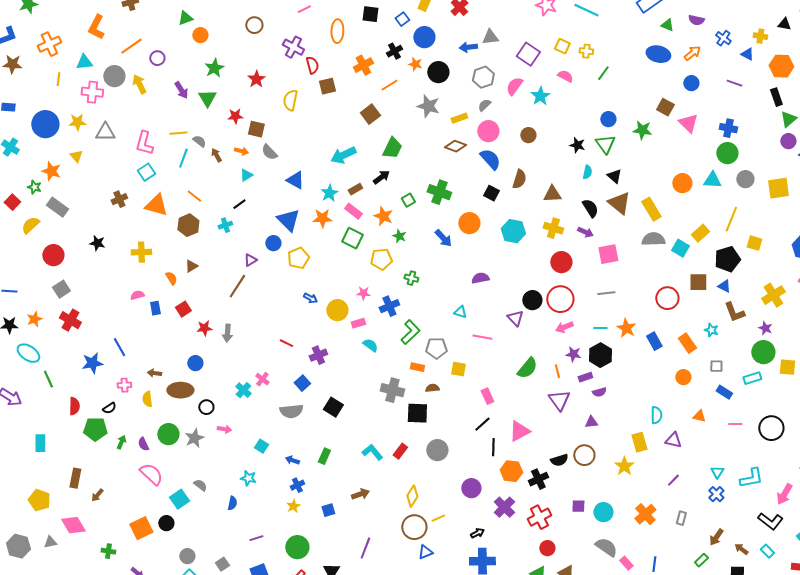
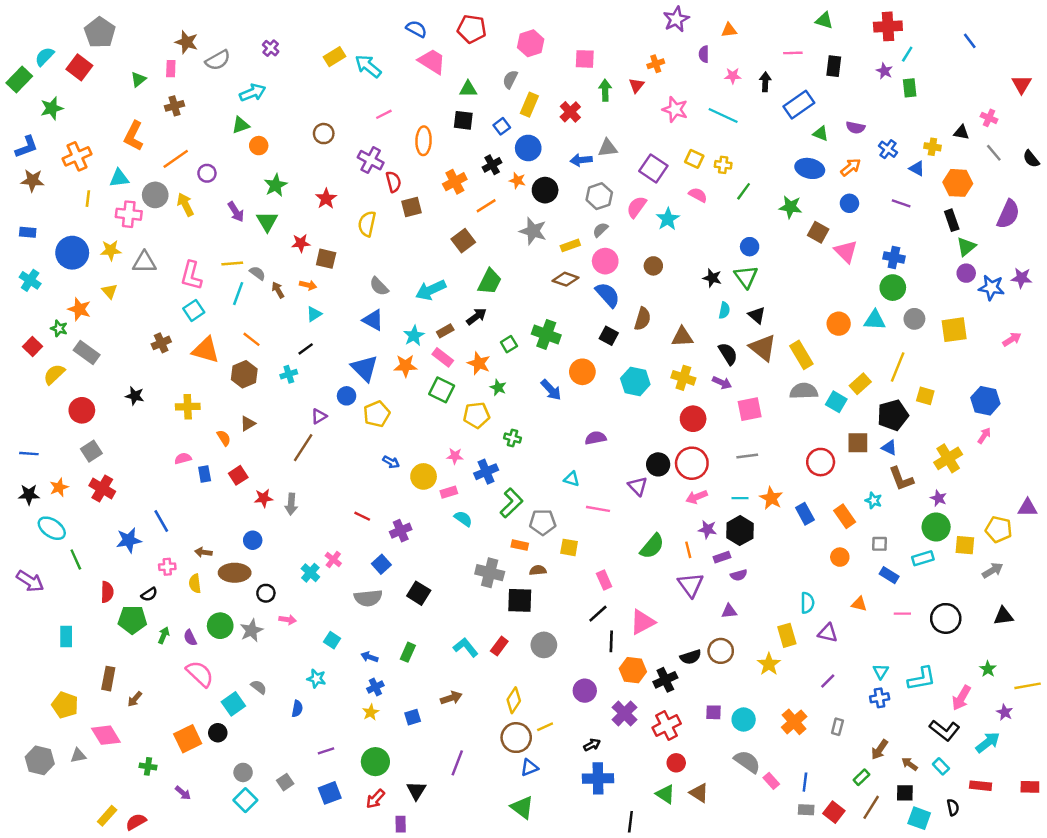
green star: (642, 130) -> (791, 207), moved
gray semicircle: (269, 152) -> (379, 286), moved
blue cross: (716, 494) -> (880, 698), turned 35

